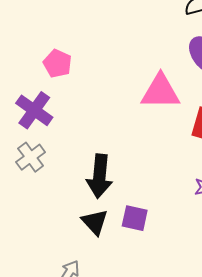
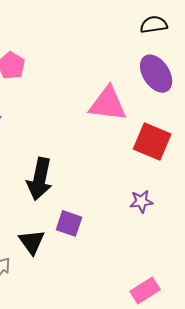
black triangle: (95, 222) -> (32, 242), moved

